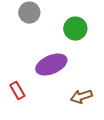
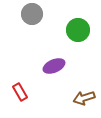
purple ellipse: (51, 65) -> (54, 66), size x0.7

